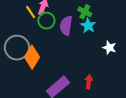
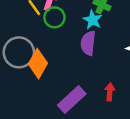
purple semicircle: (66, 26) -> (88, 43), moved
cyan star: (88, 26) -> (93, 20), moved

